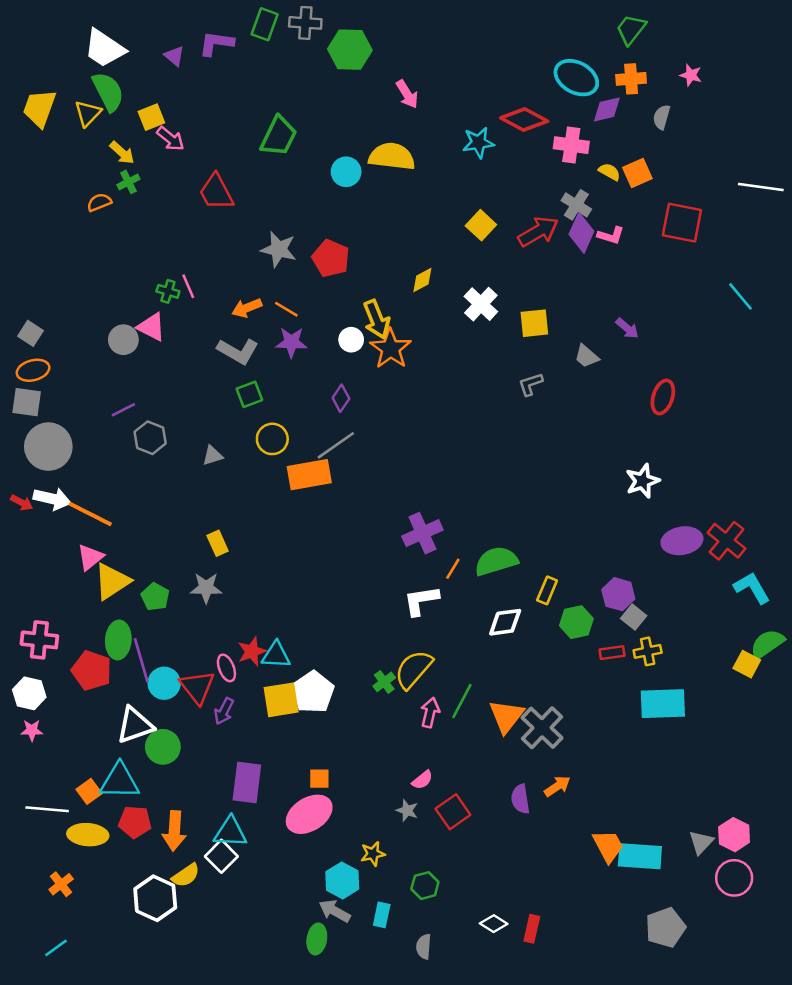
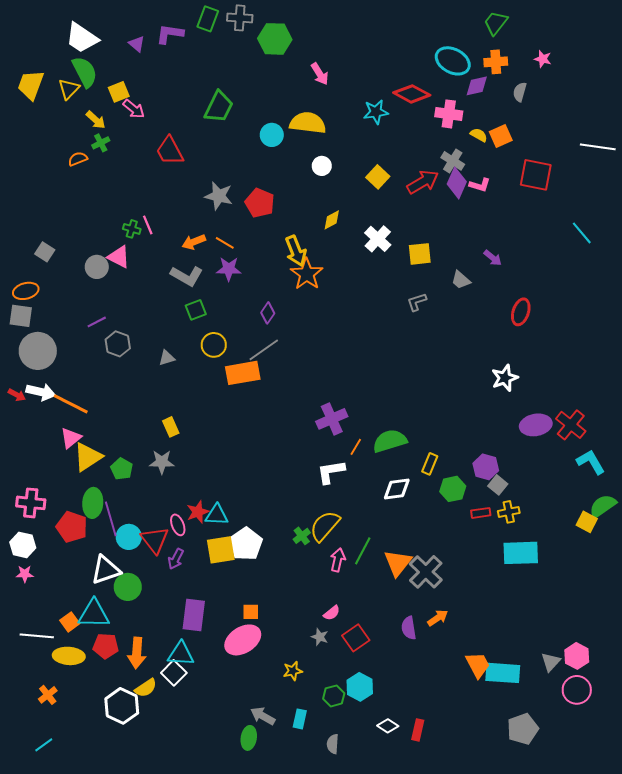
gray square: (31, 333) -> (45, 252), moved
white circle: (351, 340) -> (322, 166), moved
cyan hexagon: (342, 880) -> (360, 687), moved

